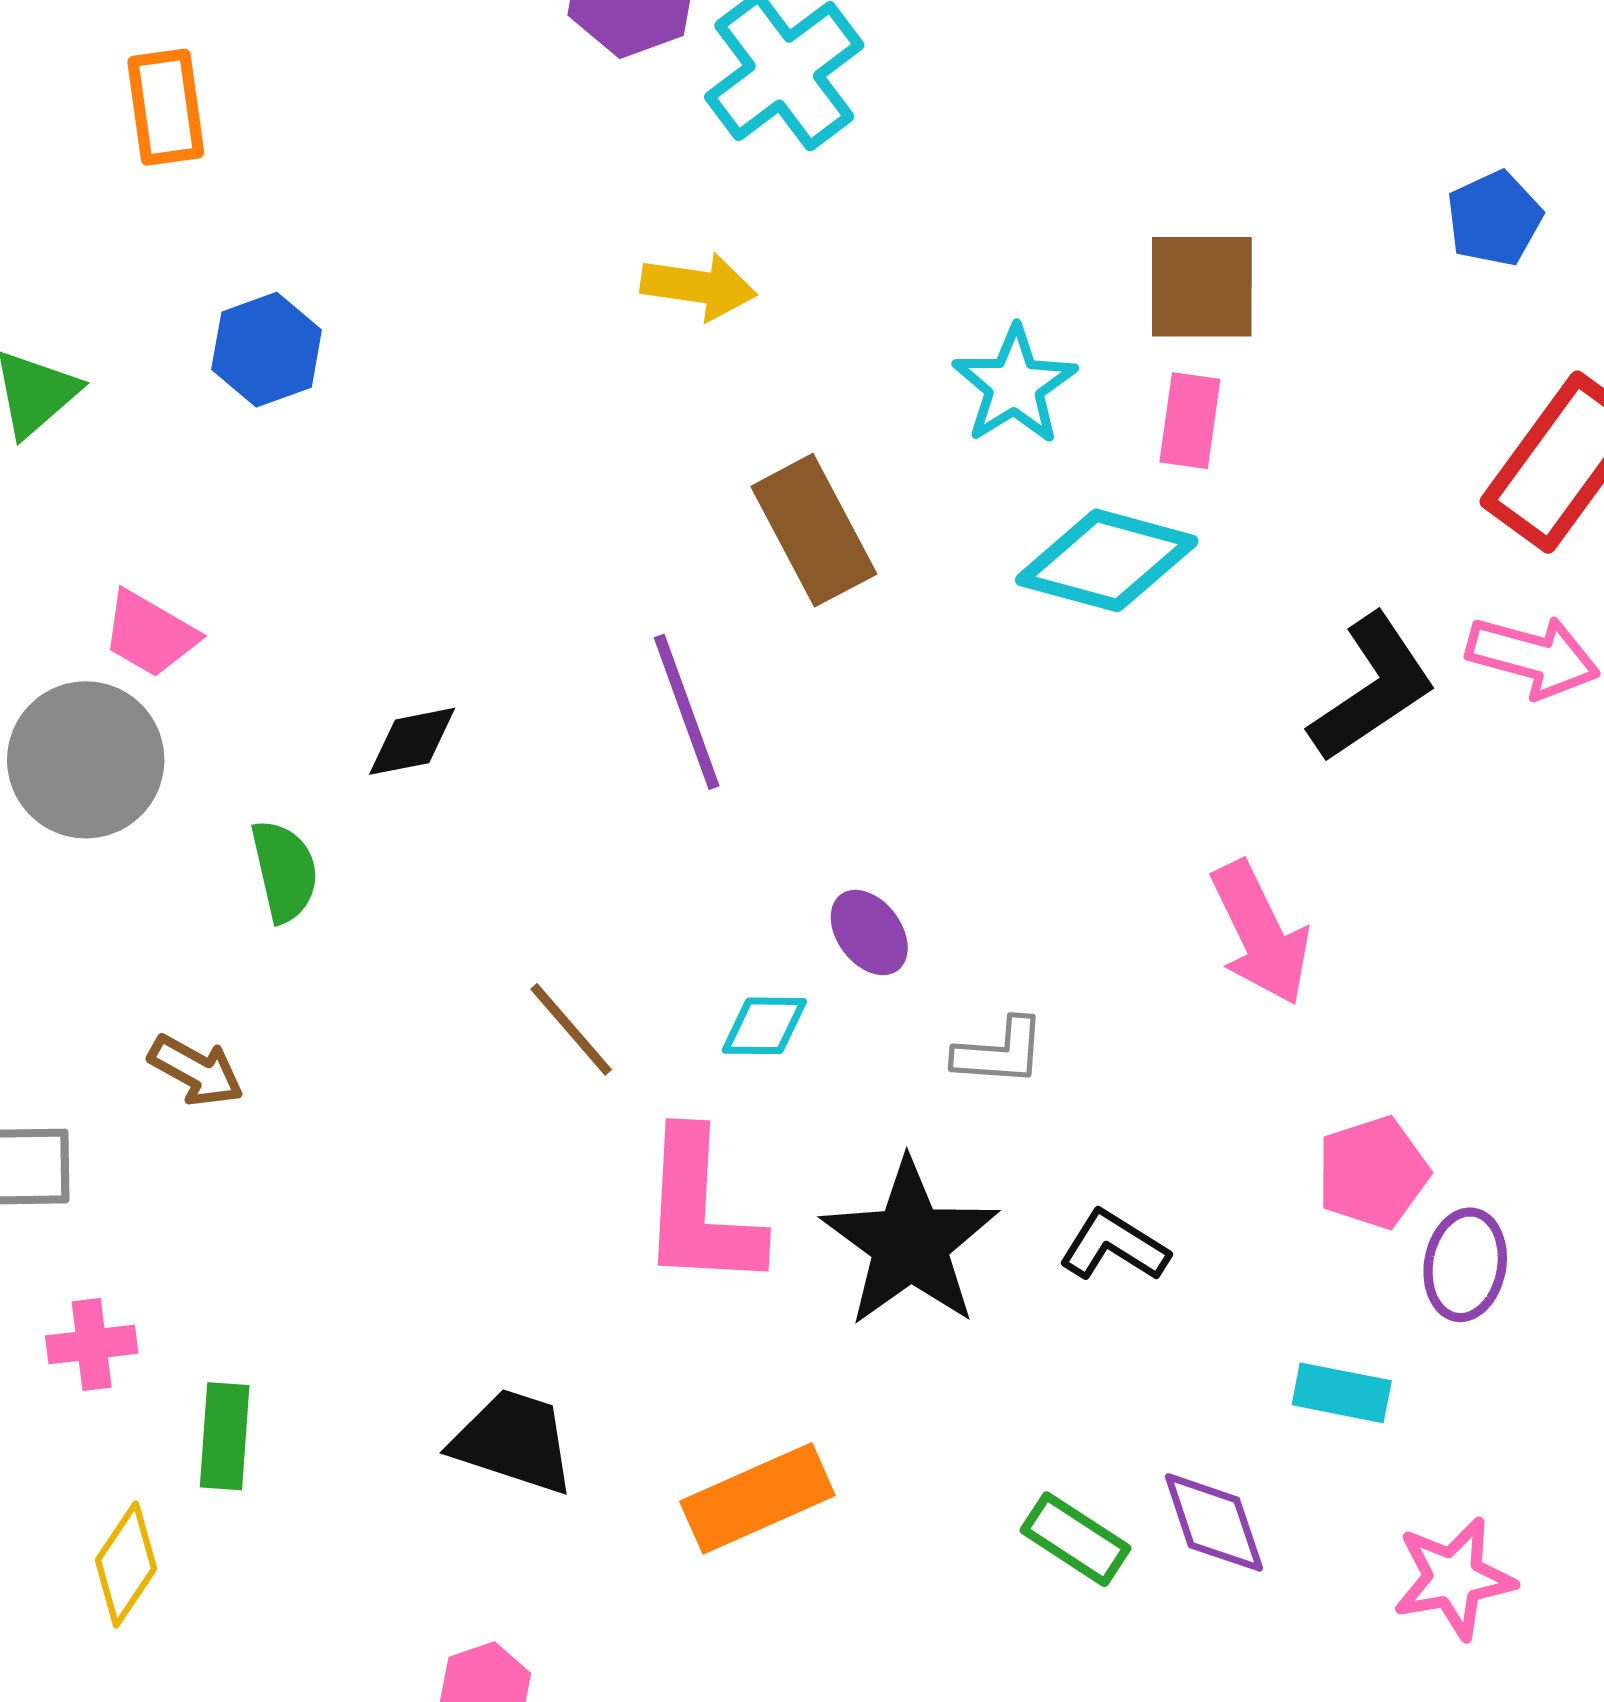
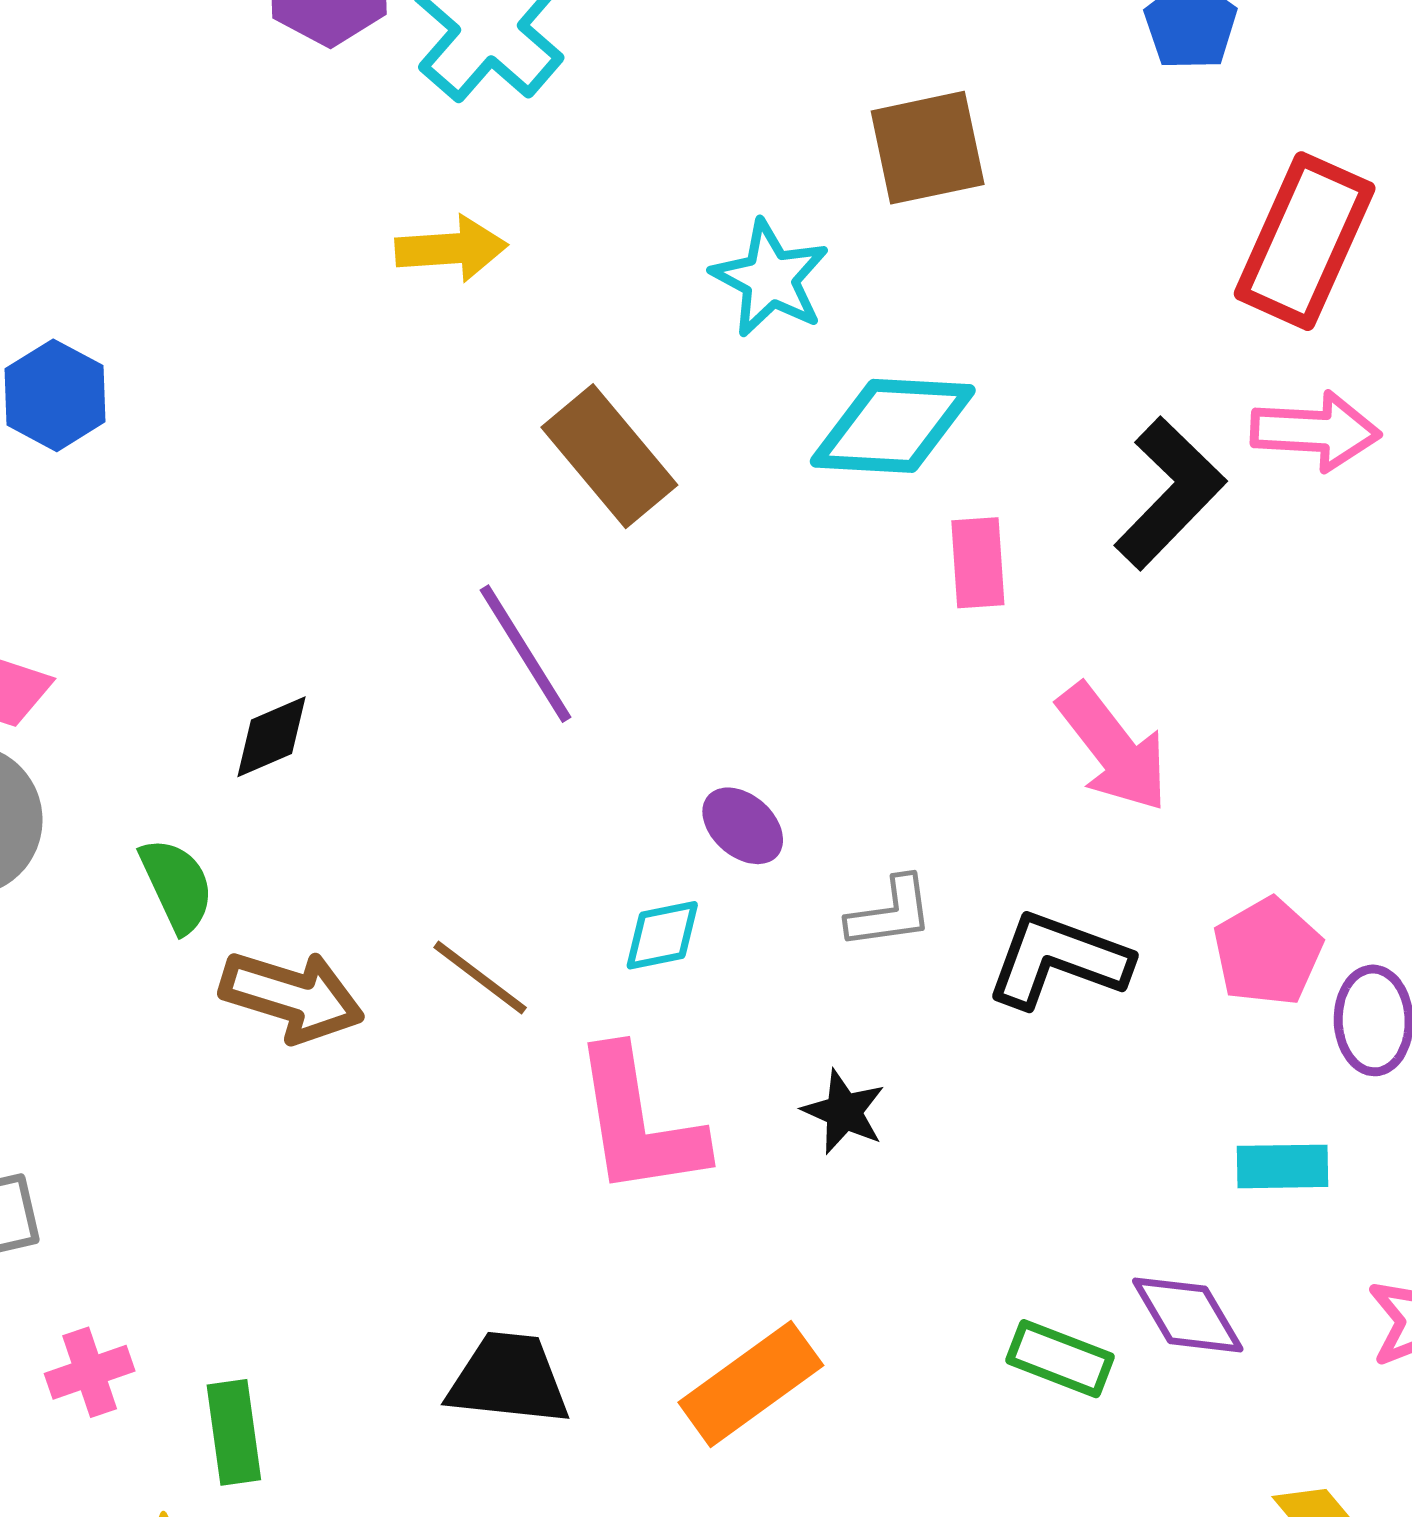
pink rectangle: (1190, 421) -> (978, 563), moved
brown arrow: (196, 1071) -> (292, 996), moved, size x1.5
black star: (910, 1243) -> (844, 1112), size x0.5
black L-shape: (1114, 1246) -> (1058, 960), moved, size x1.4

